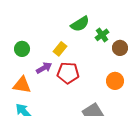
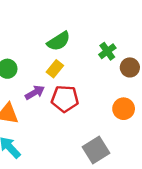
green semicircle: (80, 24) -> (59, 41), moved

